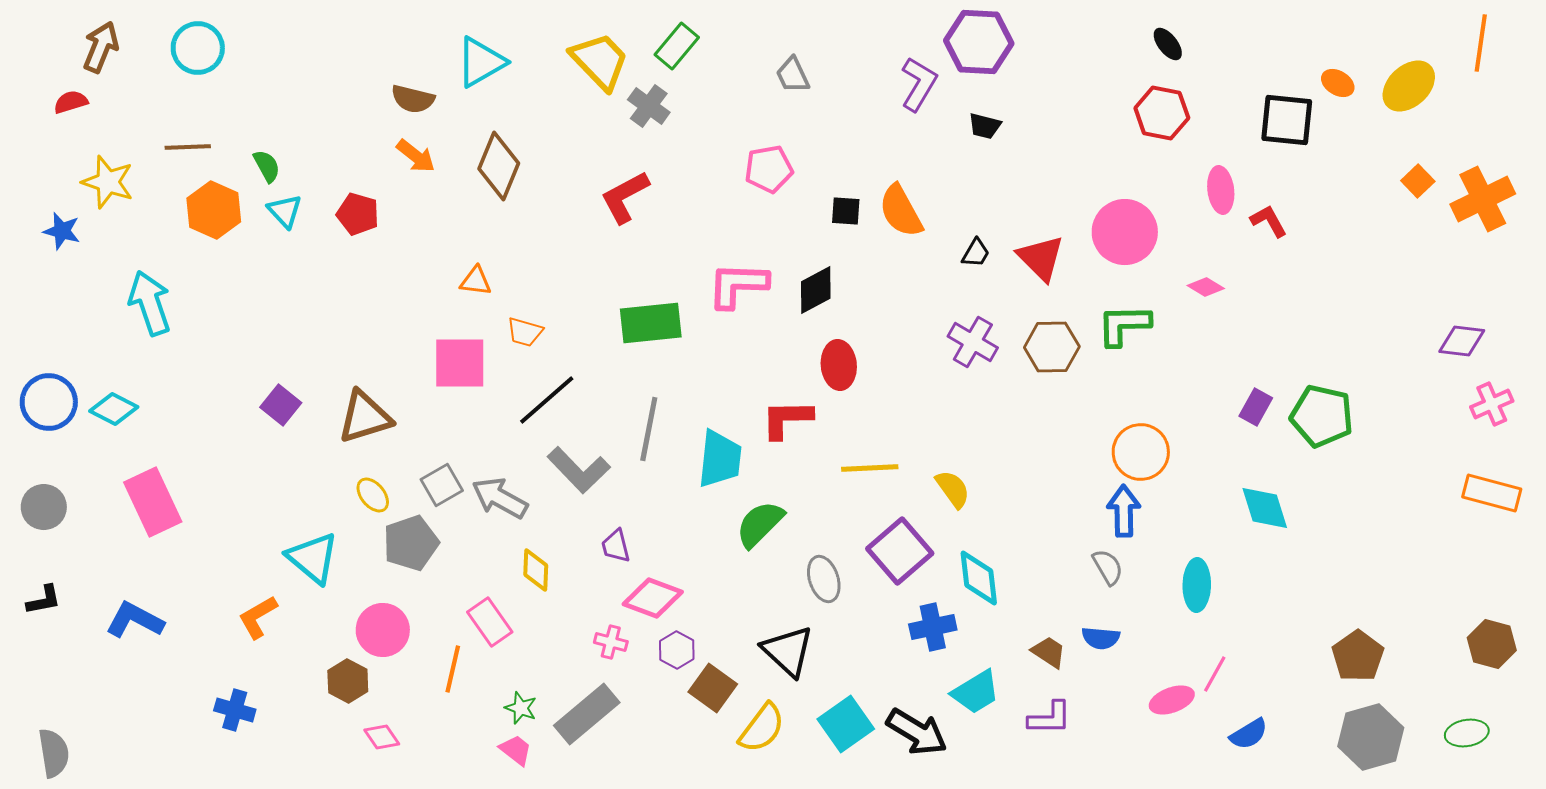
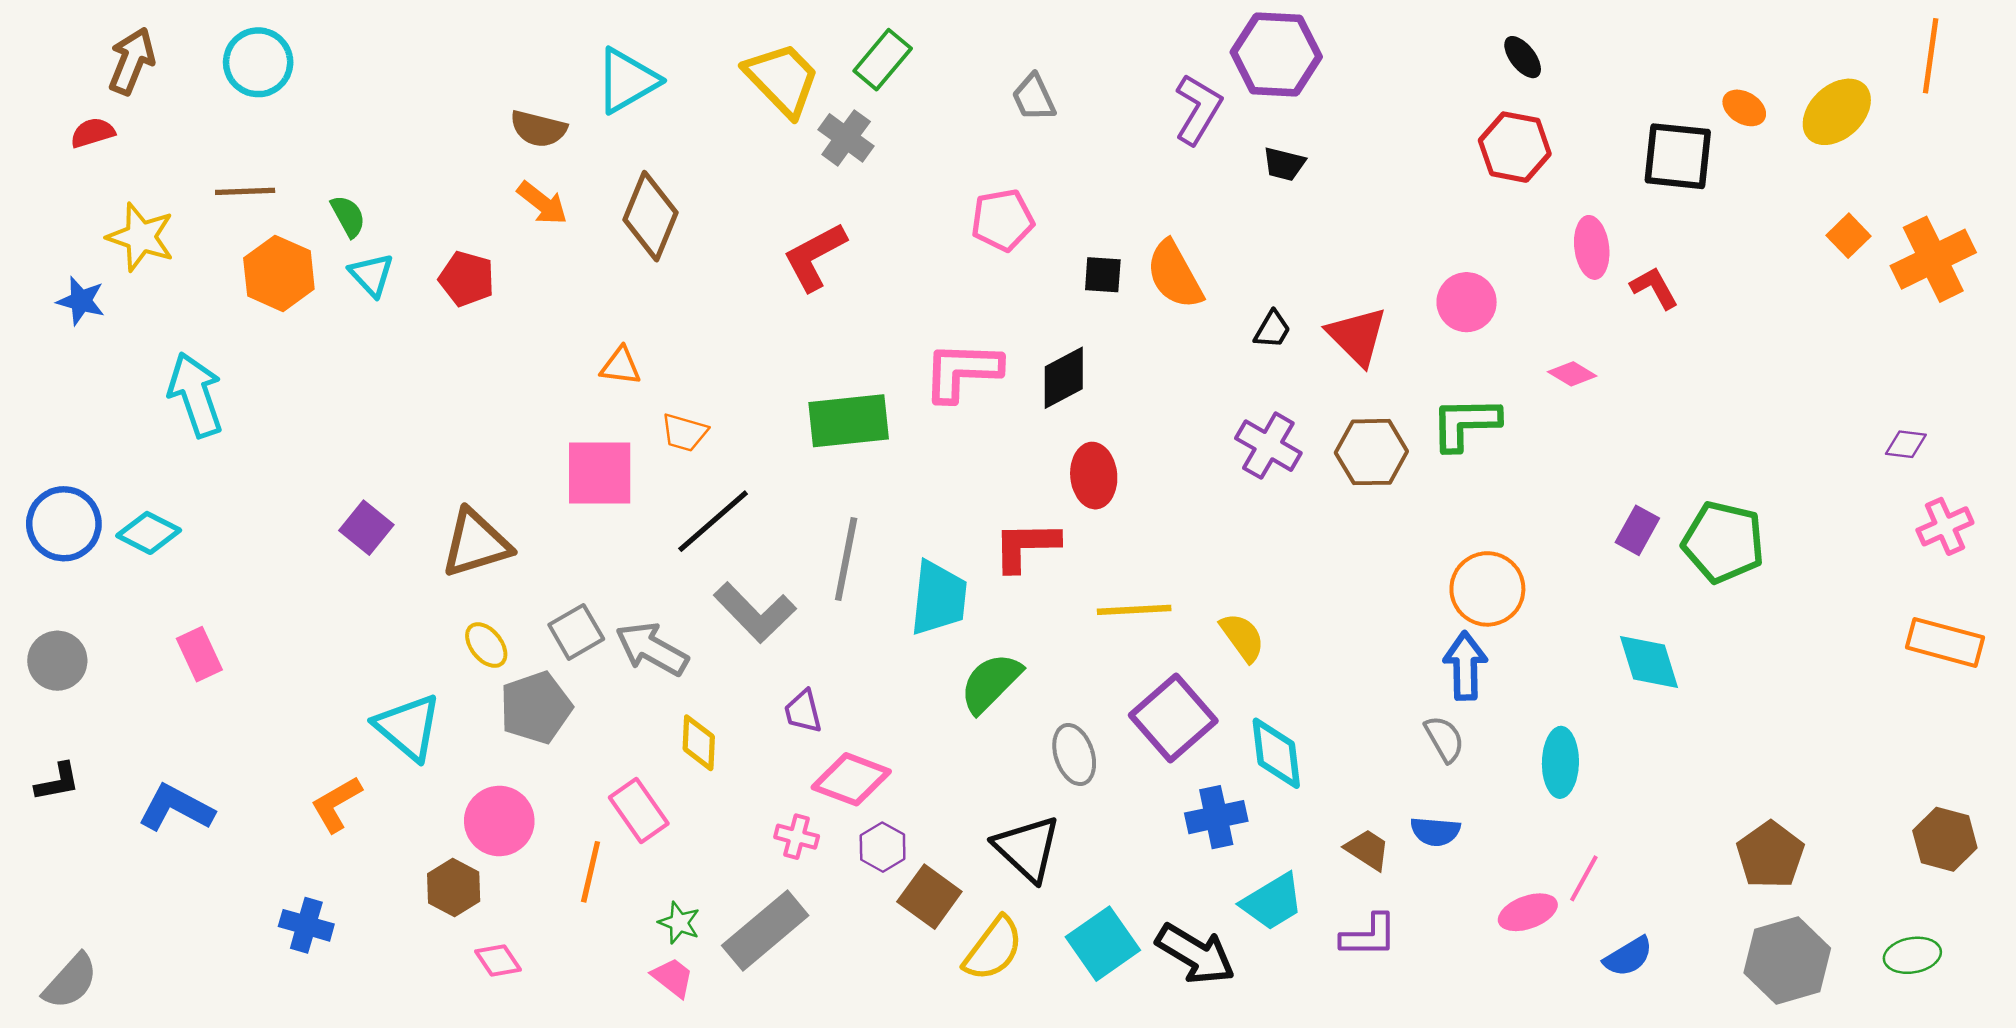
pink circle: (1125, 232) -> (1467, 302), size x0.7
purple diamond: (1462, 341) -> (1906, 444), size x0.7
pink rectangle: (153, 502) -> (199, 654), size x0.6
gray semicircle: (54, 753) -> (70, 981), turned 51

